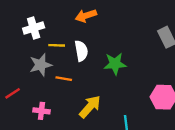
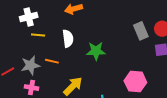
yellow line: (57, 45) -> (38, 35), moved
gray star: (41, 65) -> (30, 65), moved

